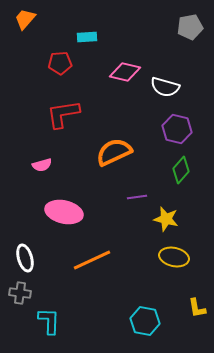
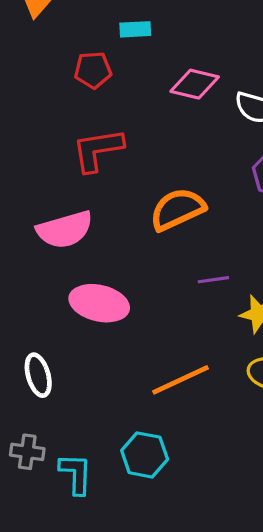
pink semicircle: (42, 165) -> (65, 230), size x1.8
orange line: (92, 260) -> (181, 380), moved
gray cross: (20, 293) -> (27, 452), moved
cyan hexagon: (145, 321) -> (145, 455), moved

